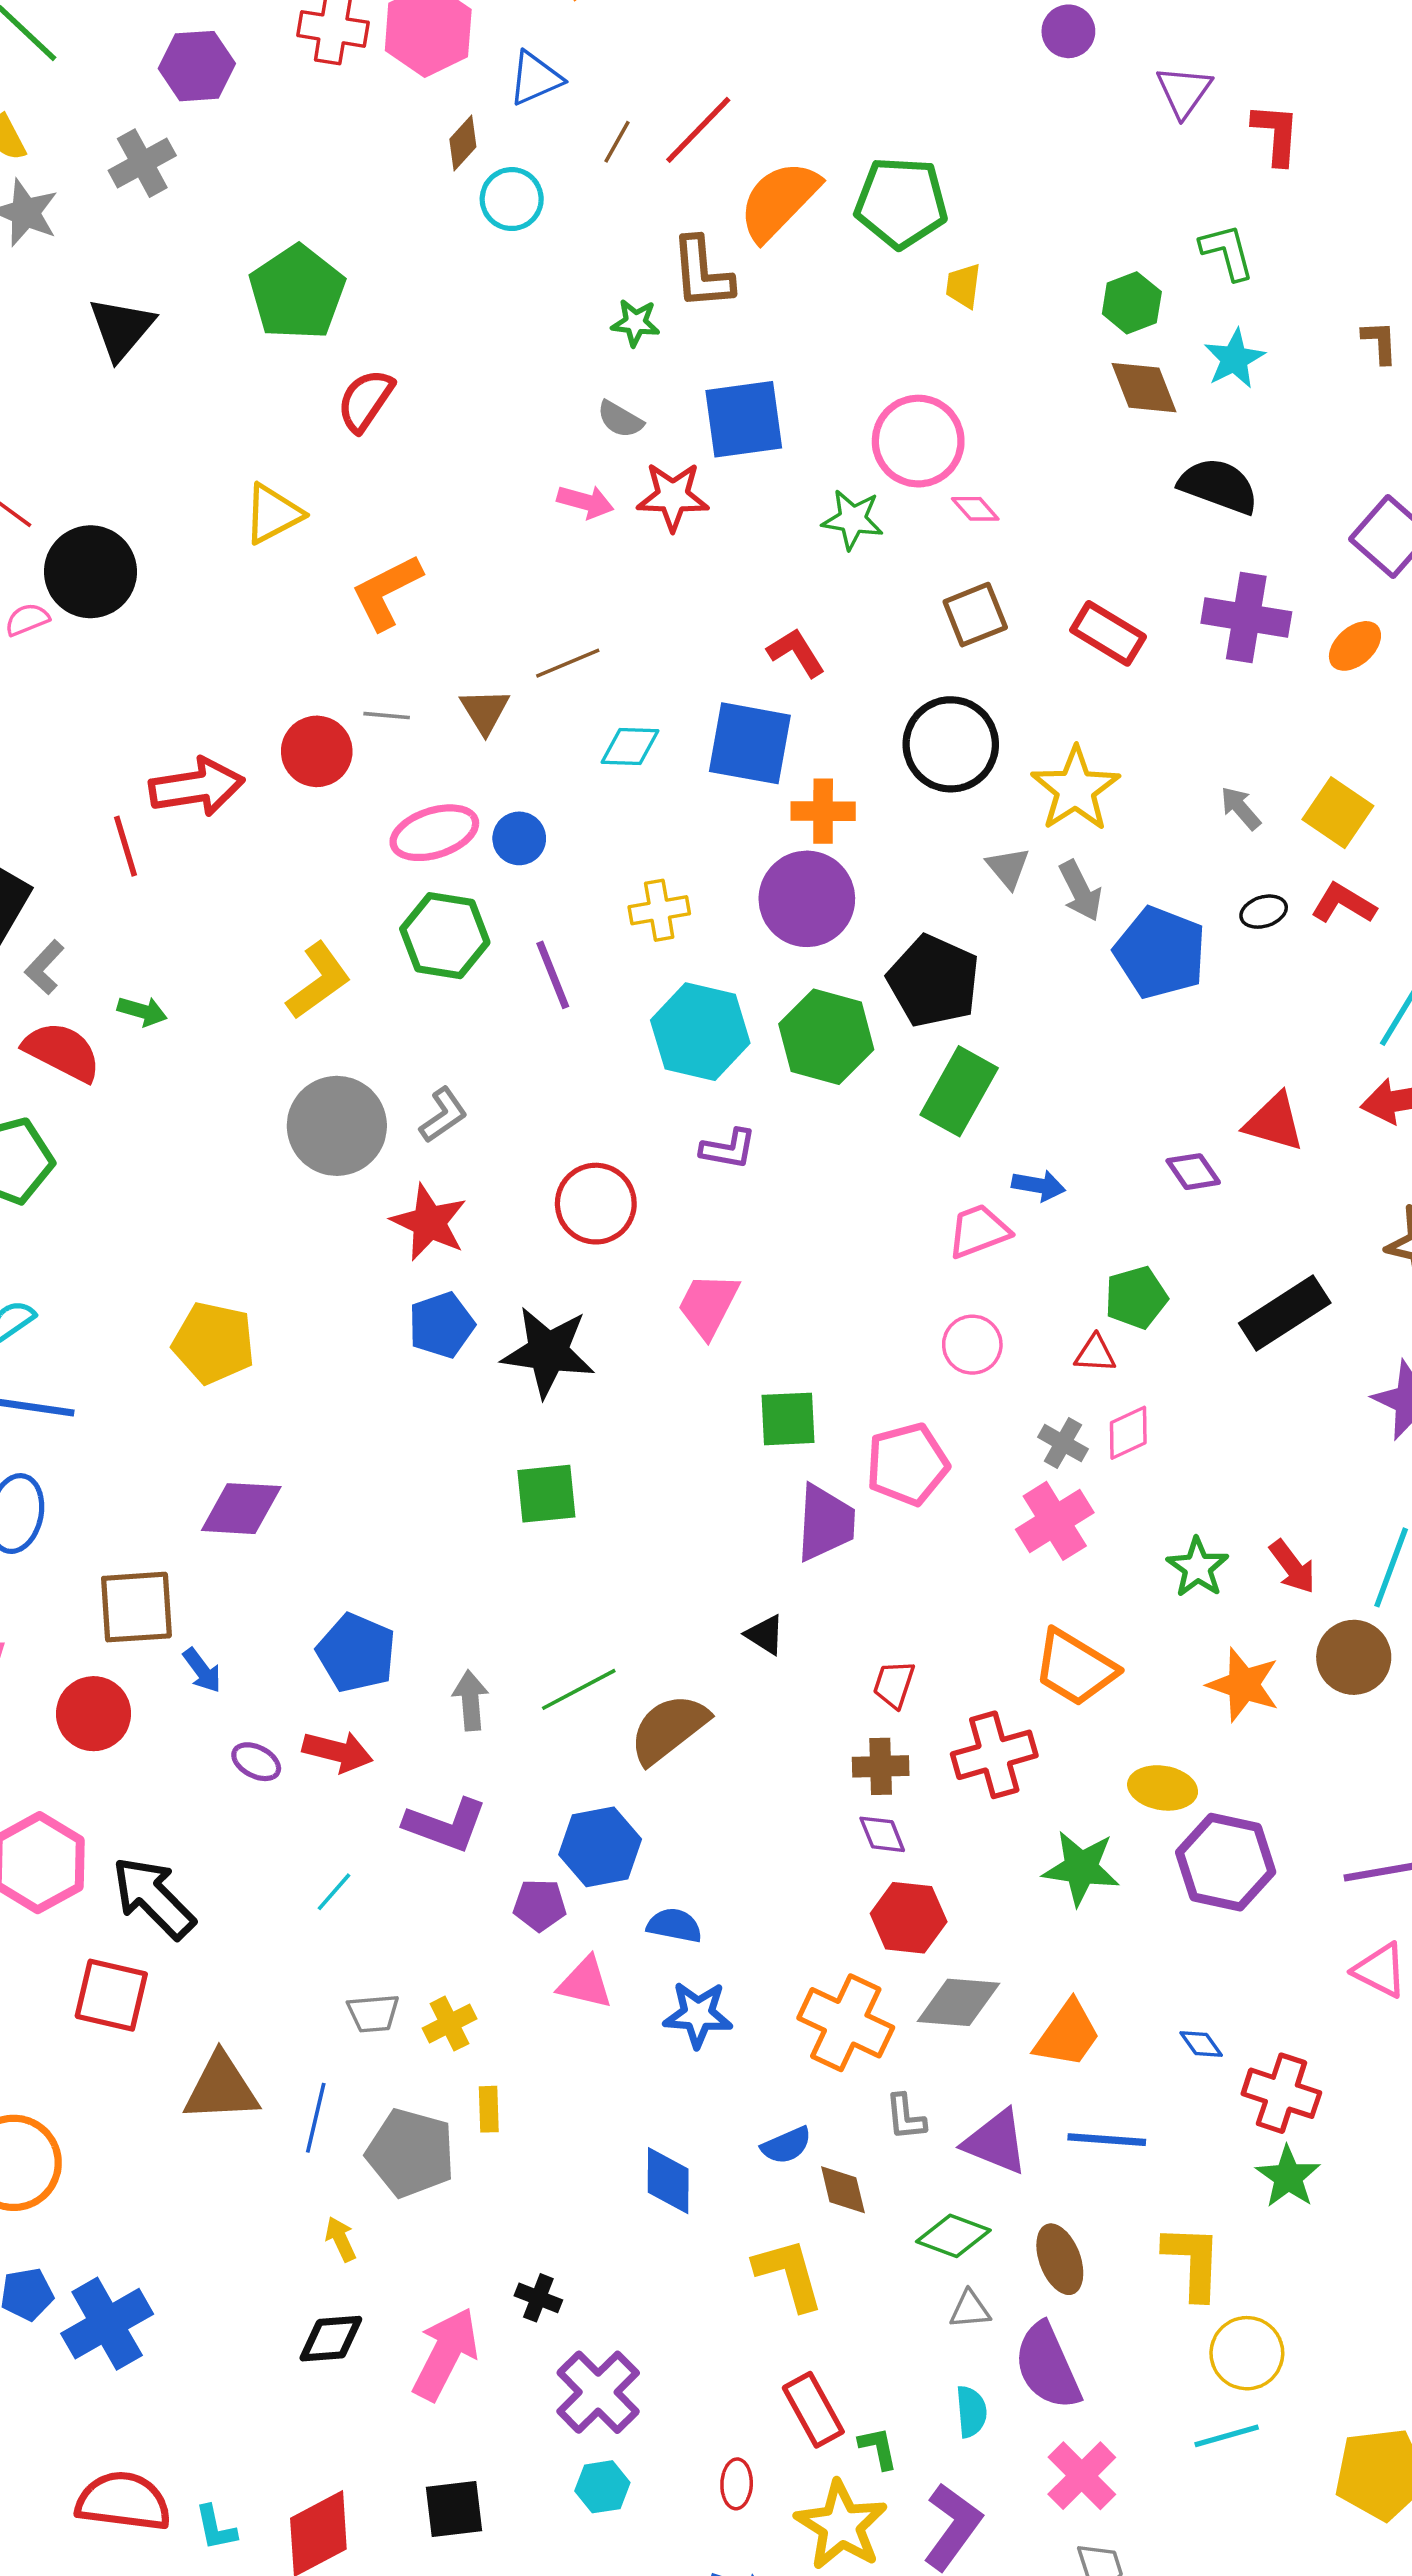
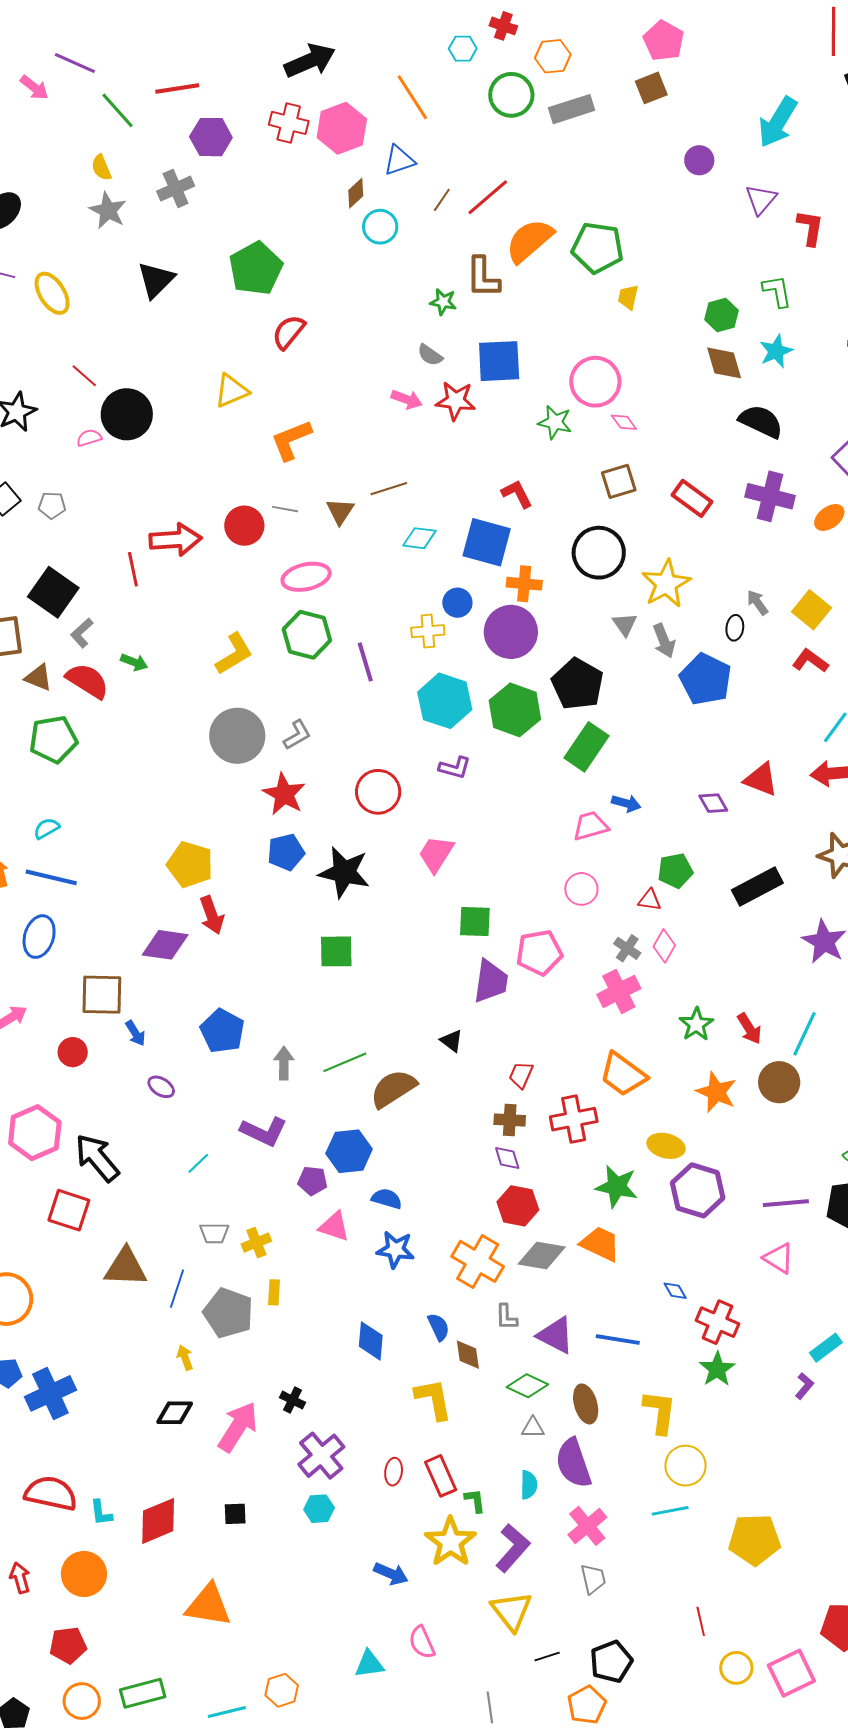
blue circle: (519, 838) -> (457, 603), moved
black ellipse: (1264, 912) -> (735, 628), moved, turned -70
yellow pentagon: (214, 1343) -> (190, 864), moved
pink diamond: (1128, 1433) -> (664, 946), turned -40
red circle: (94, 1714) -> (73, 1052), size x0.7
red arrow: (338, 1752) -> (212, 915), moved, turned 51
orange trapezoid: (1067, 2034) -> (600, 1244), moved, turned -105
blue semicircle: (786, 2145) -> (439, 1327), turned -96
red ellipse: (737, 2484) -> (394, 1472), moved
black square: (454, 2509) -> (235, 1514), size x0.7

